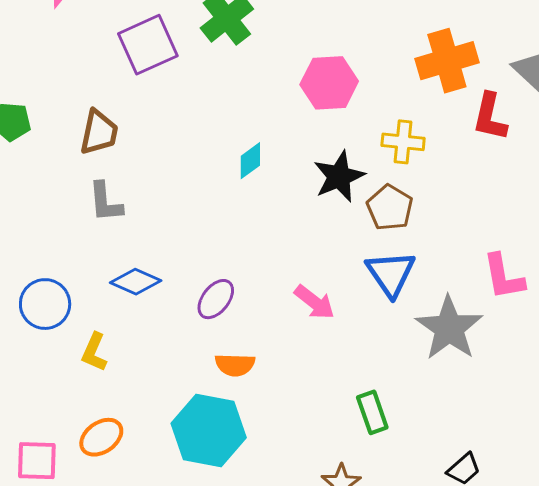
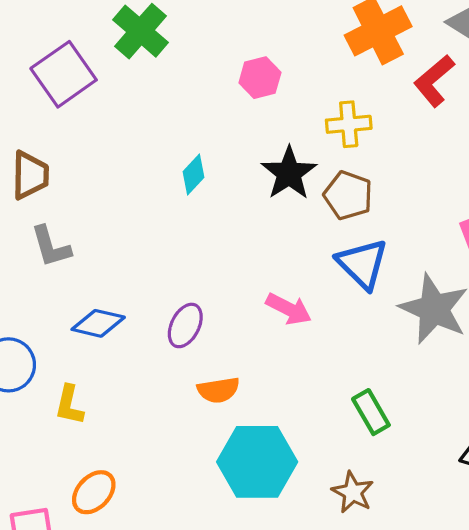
pink hexagon: (329, 83) -> (260, 78), size x0.7
red L-shape: (490, 117) -> (434, 81), turned 48
cyan hexagon: (209, 431) -> (257, 462), moved

